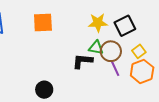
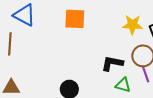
green triangle: (96, 48) -> (123, 85), moved

